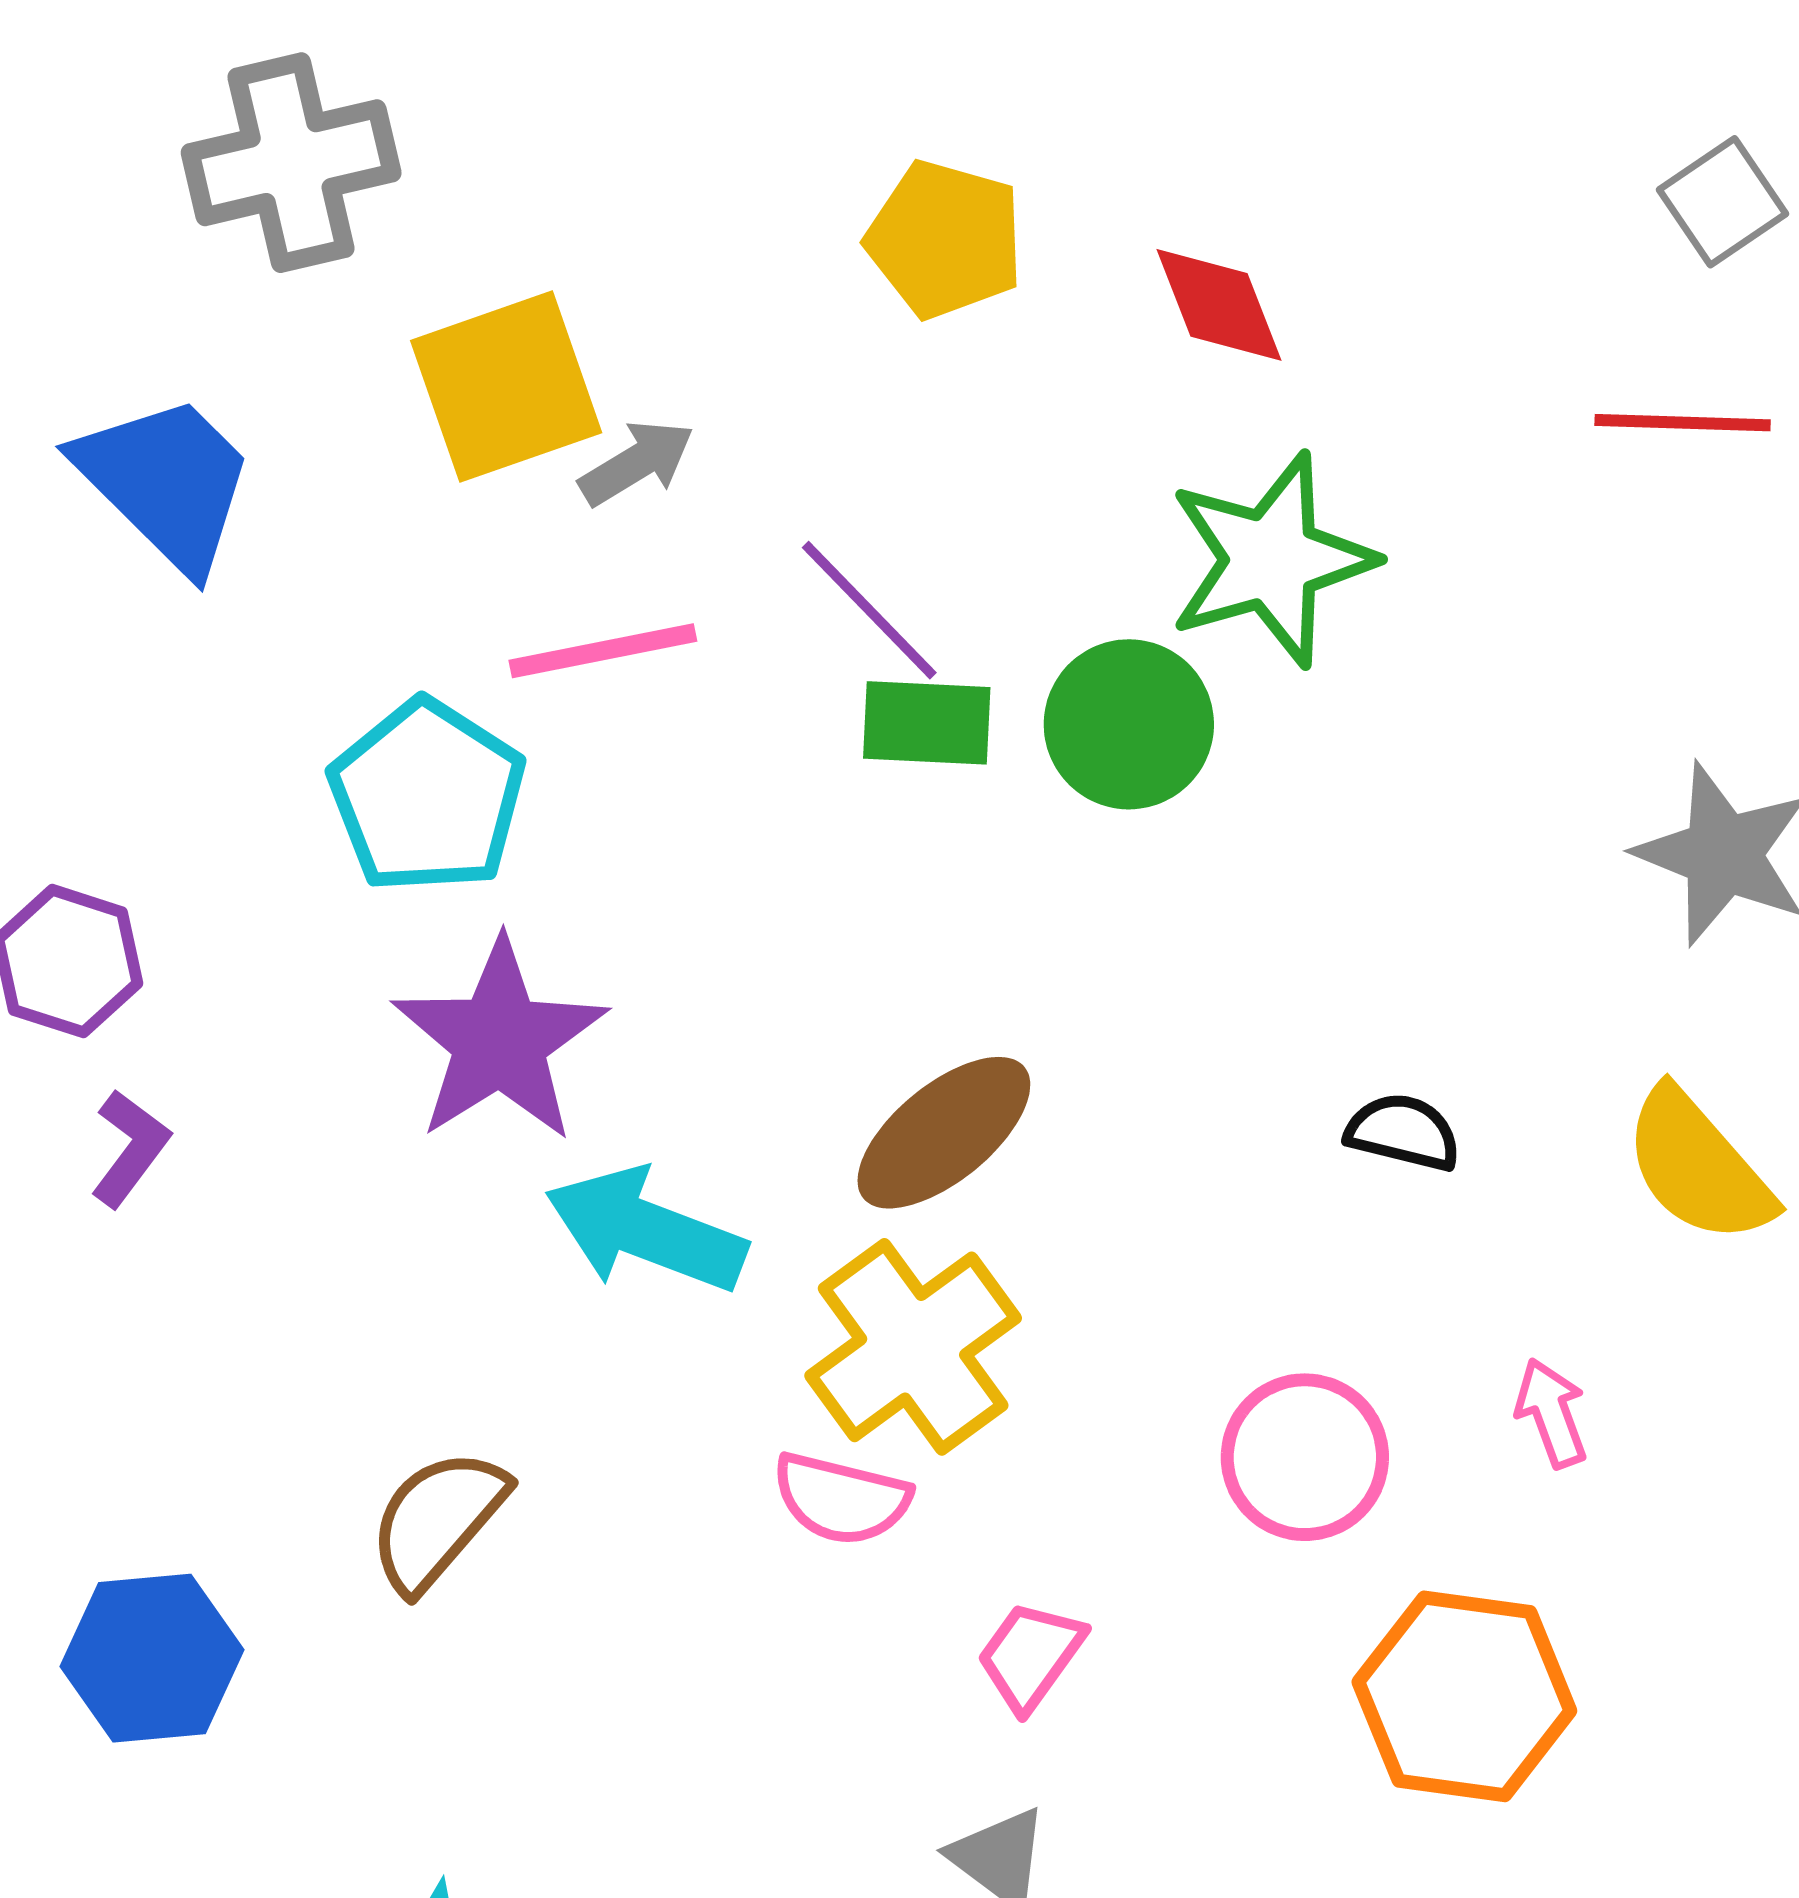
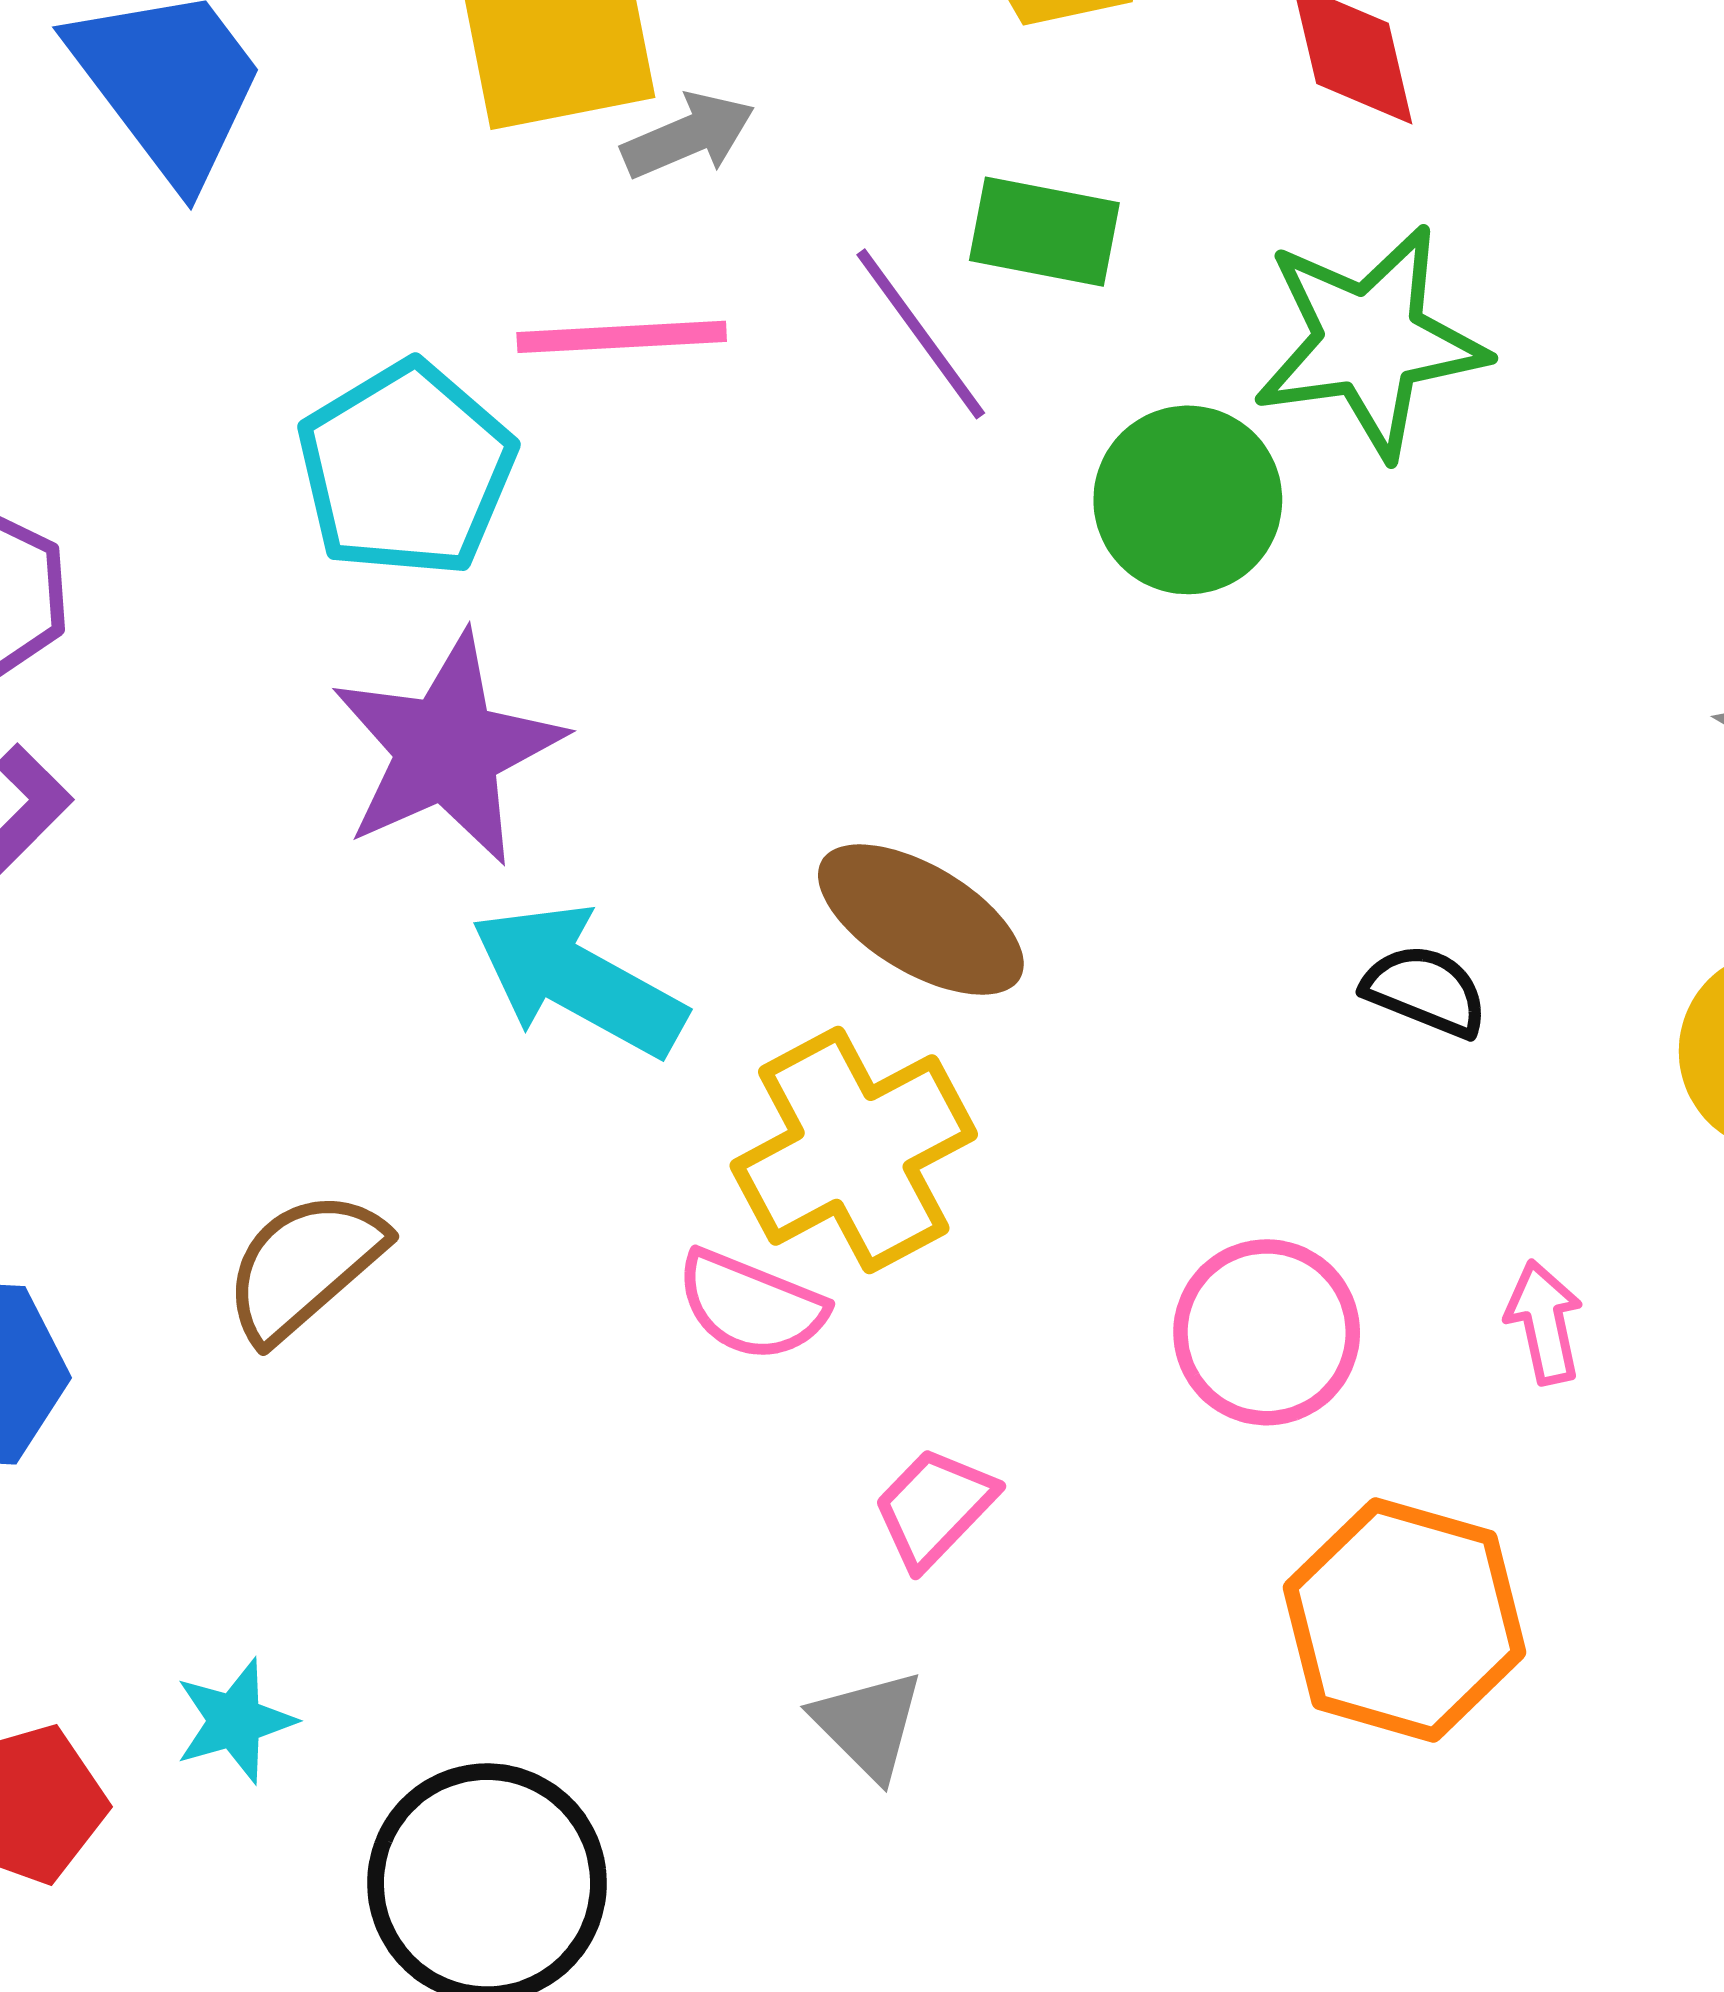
green rectangle: (927, 723) -> (1044, 232), moved
brown ellipse: (944, 1133) -> (921, 920), turned 62

